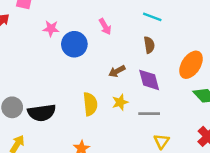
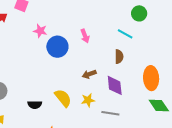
orange ellipse: (191, 65) -> (151, 78), turned -45
yellow semicircle: (90, 104) -> (63, 98), turned -42
black semicircle: (42, 113) -> (35, 105), moved, size x0.6

